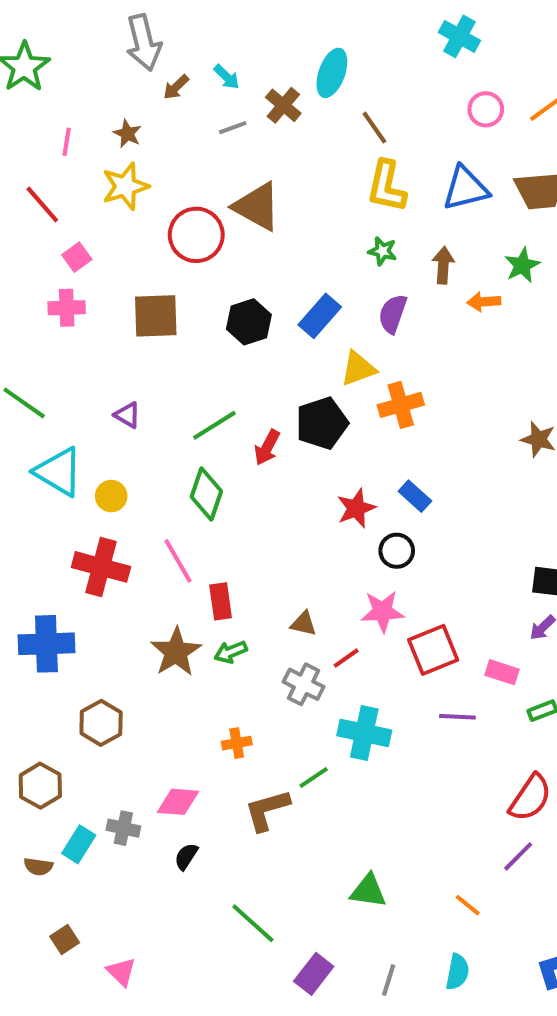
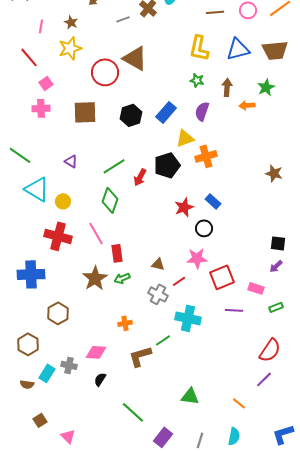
brown line: (374, 128) -> (215, 12), moved, turned -60

